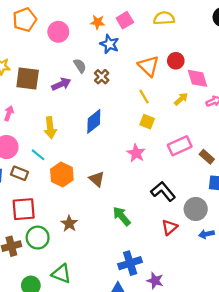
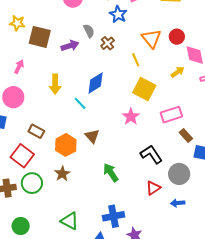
yellow line: (144, 97) -> (136, 60), moved
yellow square: (147, 122) -> (144, 89), size x1.6
cyan line: (38, 155) -> (80, 103), moved
brown rectangle: (207, 157) -> (186, 135), moved
brown rectangle: (19, 173) -> (36, 131), moved
orange hexagon: (62, 175) -> (66, 145), moved
red square: (24, 209) -> (22, 156), turned 35
blue arrow: (206, 234) -> (178, 203), moved
green triangle: (61, 274) -> (70, 221), moved

